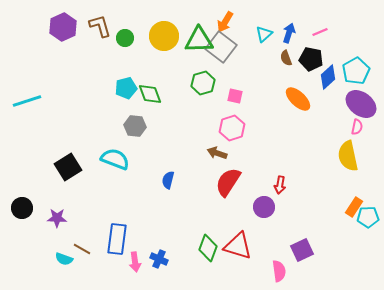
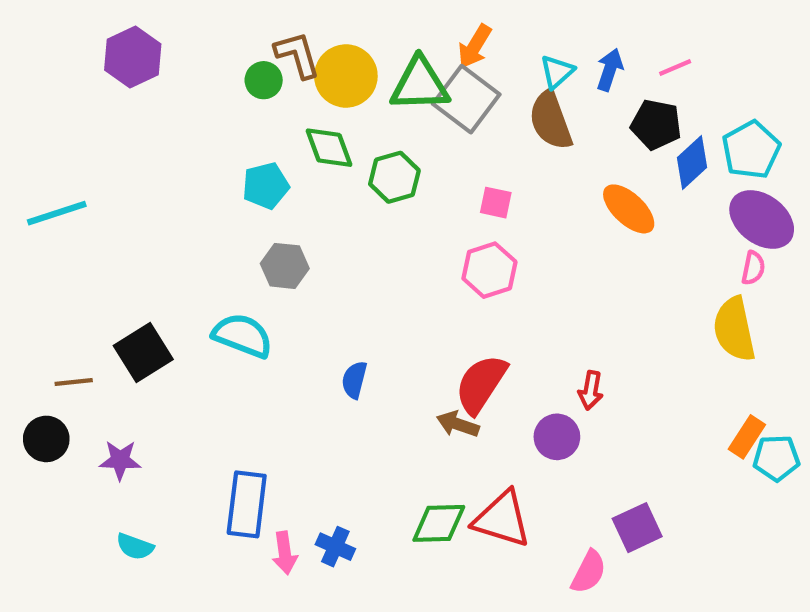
brown L-shape: (100, 26) -> (297, 55), moved
brown semicircle: (286, 58) -> (551, 120), moved, size x1.8
green hexagon: (203, 83) -> (394, 177), moved
green diamond: (150, 94) -> (329, 148), moved
brown arrow: (217, 153) -> (458, 424), moved
green diamond: (208, 248) -> (439, 523), turned 68
brown line: (82, 249) -> (74, 382), moved, turned -36
pink semicircle: (279, 271) -> (589, 572), turned 35

